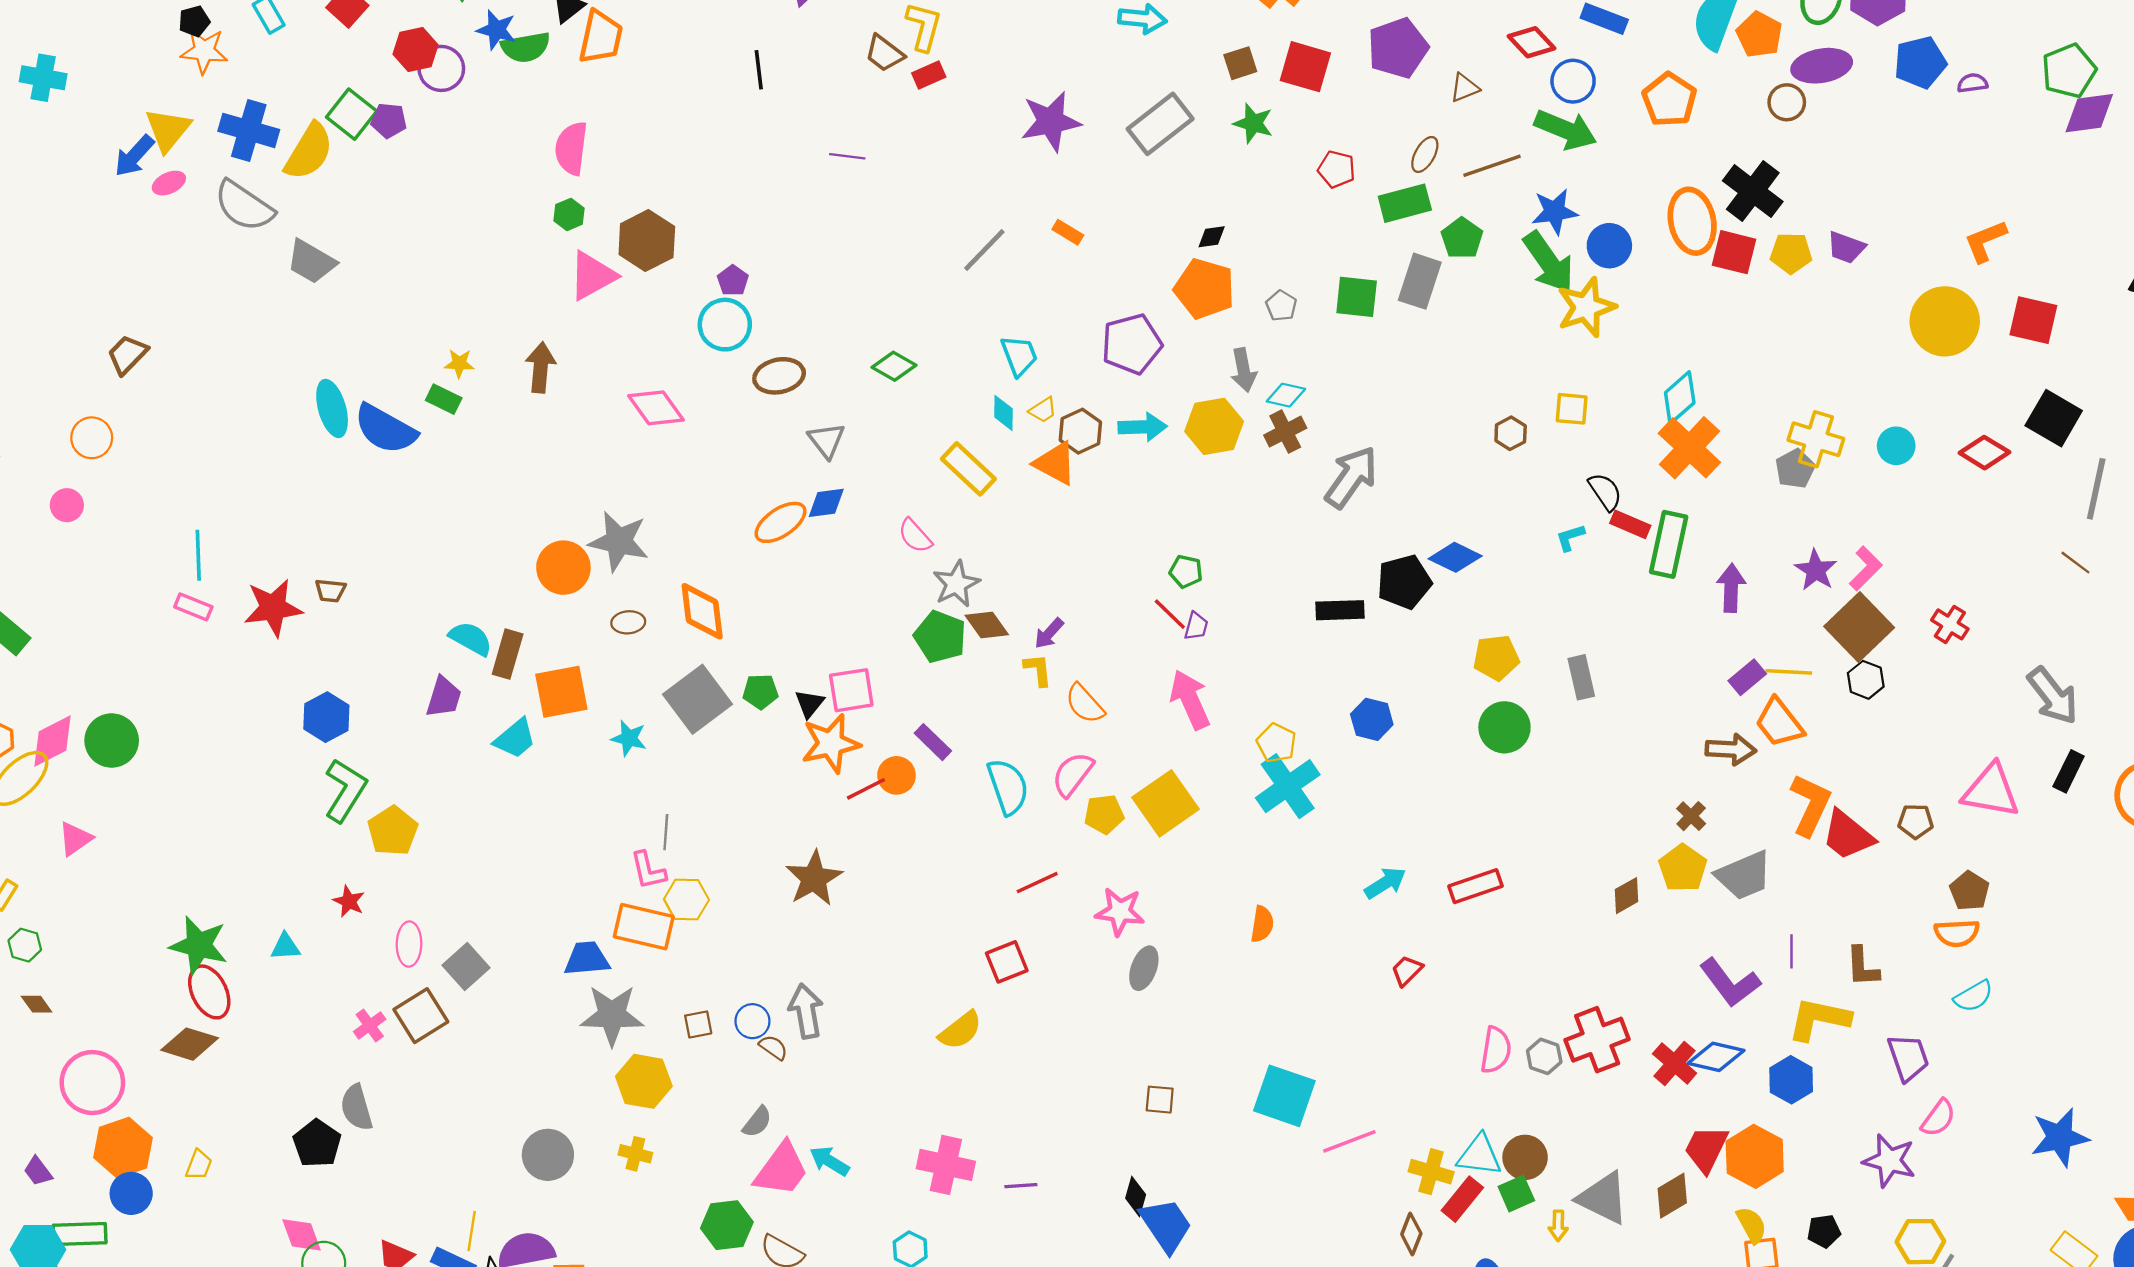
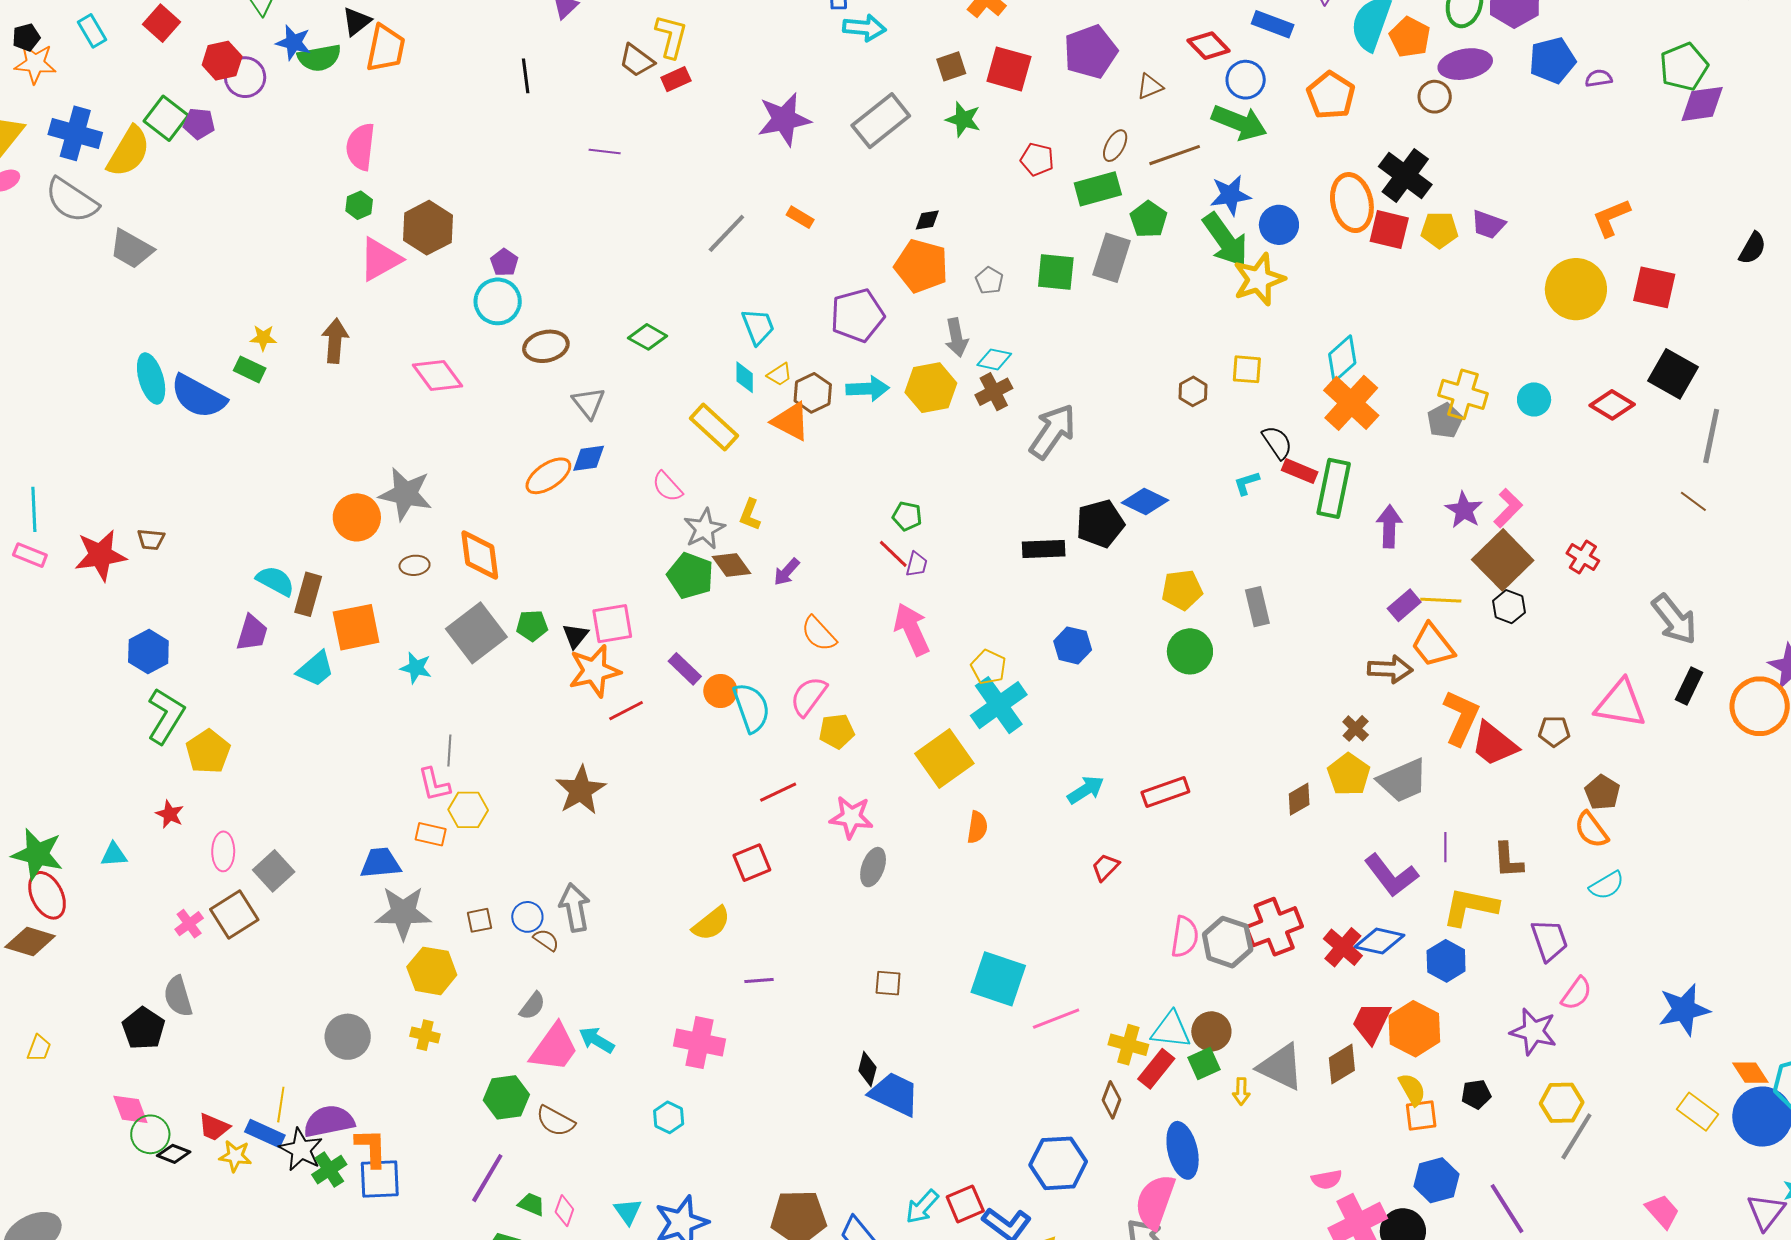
yellow L-shape: (1038, 670) -> (750, 515), moved, turned -152
orange circle: (897, 775) -> (720, 691), moved
yellow square: (1165, 803) -> (944, 758), moved
orange rectangle: (644, 927) -> (431, 834), size x0.6
orange semicircle: (1957, 933) -> (1591, 830), turned 57
gray hexagon: (1544, 1056) -> (1228, 942), size x1.6
purple line: (1021, 1186) -> (759, 981), moved
blue trapezoid: (1166, 1225) -> (894, 1094), turned -30

